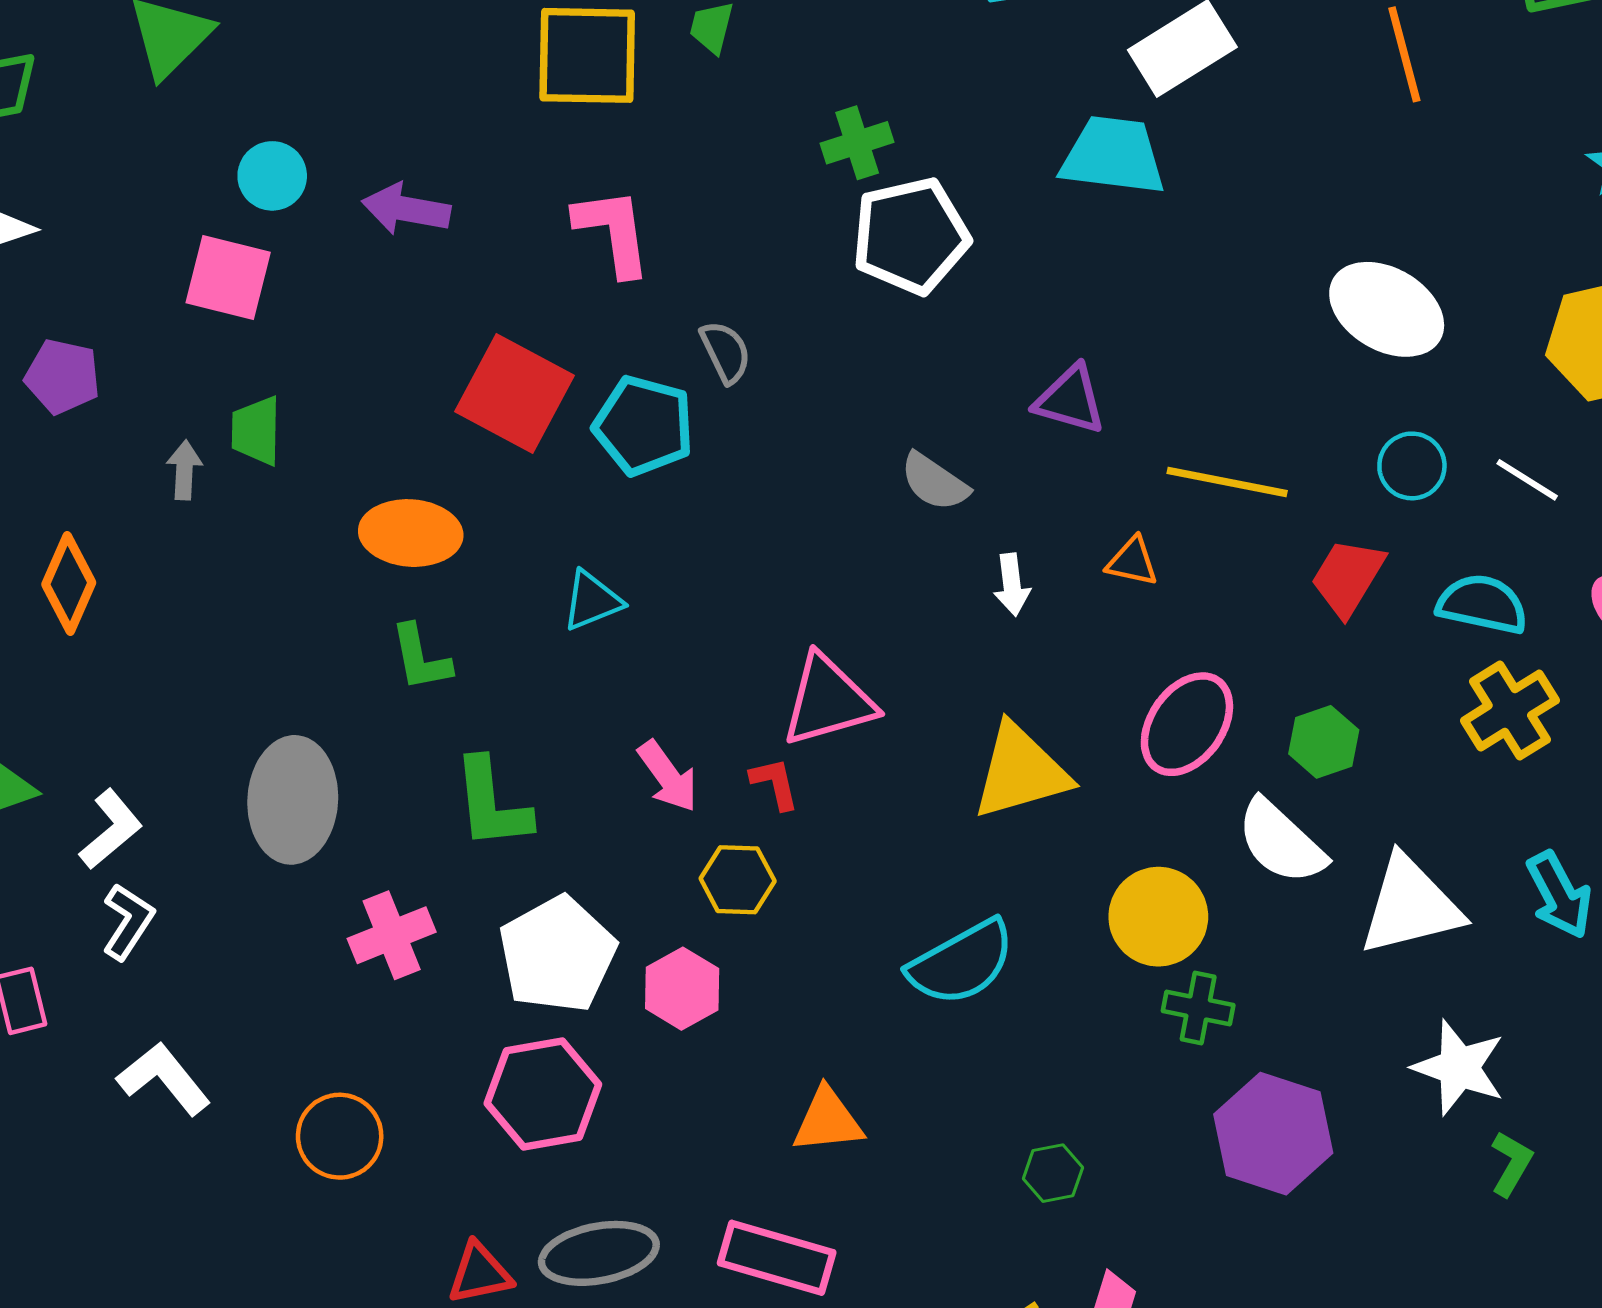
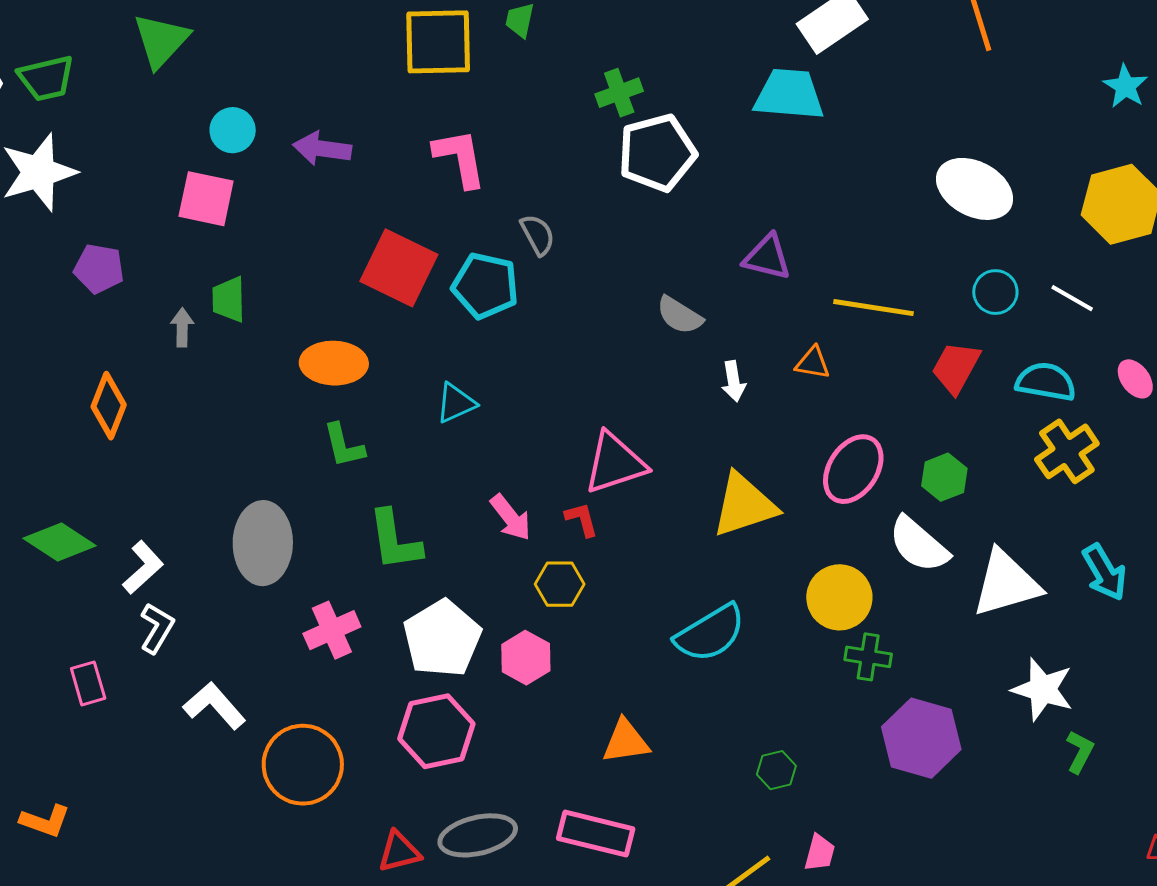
white L-shape: (164, 1079) -> (214, 706), moved
orange circle: (340, 1136) -> (303, 765), size x1.4

